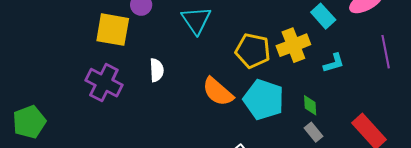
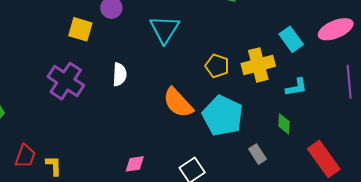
yellow square: (113, 30) -> (80, 29), size x0.7
yellow pentagon: (253, 51) -> (217, 66), size x0.7
green diamond: (310, 105) -> (284, 124), moved
gray rectangle: (313, 132) -> (257, 154), moved

